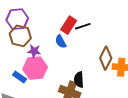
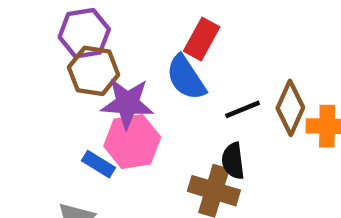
black line: (83, 26) -> (243, 109), moved
blue semicircle: (61, 42) -> (186, 78), size x1.5
purple star: (34, 51) -> (127, 103), size x1.6

